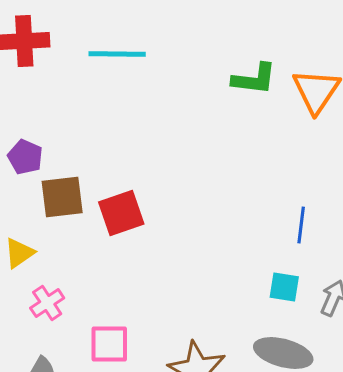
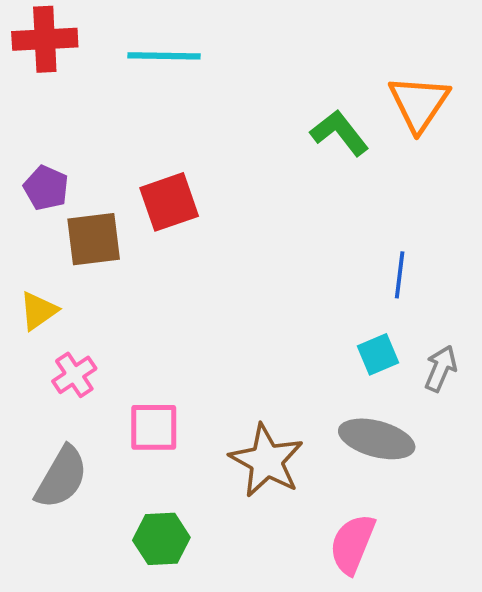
green L-shape: (254, 79) -> (339, 133), moved, turned -135
red square: (121, 213) -> (169, 202), moved
cyan square: (284, 287) -> (378, 354), turned -32

